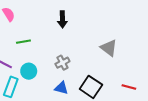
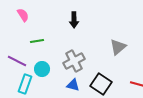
gray triangle: (109, 48) -> (118, 47), turned 42
gray cross: (62, 63) -> (74, 61), size x1.5

